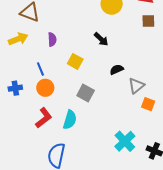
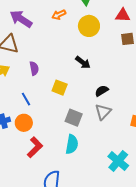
gray triangle: (136, 86) -> (103, 112), moved
orange circle: (45, 88) -> (24, 123), moved
cyan semicircle: (70, 120) -> (72, 144), moved

